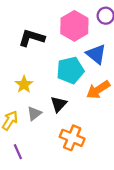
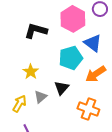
orange cross: (72, 138) -> (88, 109), moved

